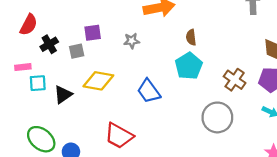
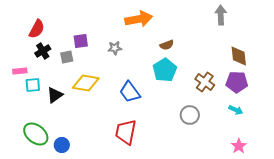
red semicircle: (29, 25) -> (37, 29), moved
brown semicircle: (191, 37) -> (167, 45), turned -104
gray circle: (217, 117) -> (190, 115), size x0.7
red trapezoid: (119, 136) -> (126, 132), moved, turned 72

